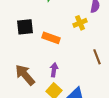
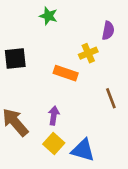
orange rectangle: (51, 38) -> (66, 73), moved

